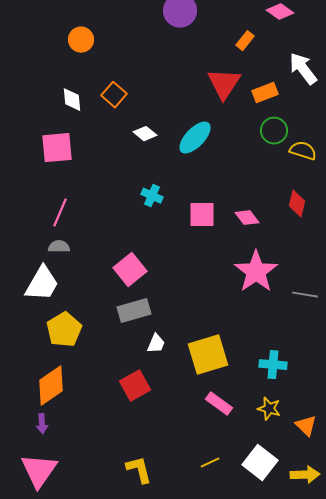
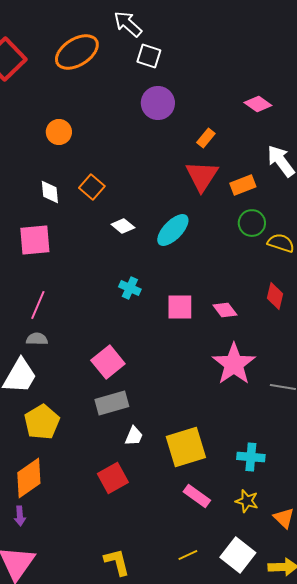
orange rectangle: (245, 41) -> (206, 138), moved

